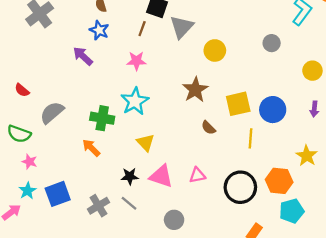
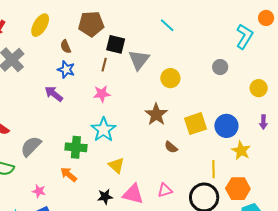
yellow line: (250, 138) -> (213, 169), moved
yellow star: (307, 156) -> (241, 151), moved
pink star: (29, 162) -> (39, 191), moved

